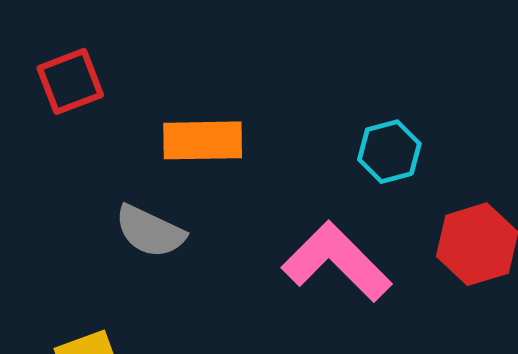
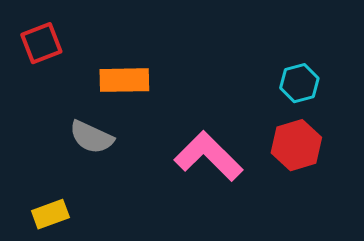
cyan hexagon: (389, 152) -> (299, 83), moved

